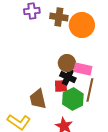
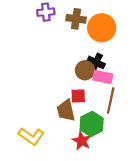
black cross: (68, 77) -> (96, 62), moved
brown trapezoid: (38, 99) -> (66, 111), moved
green hexagon: (73, 99) -> (92, 124), moved

